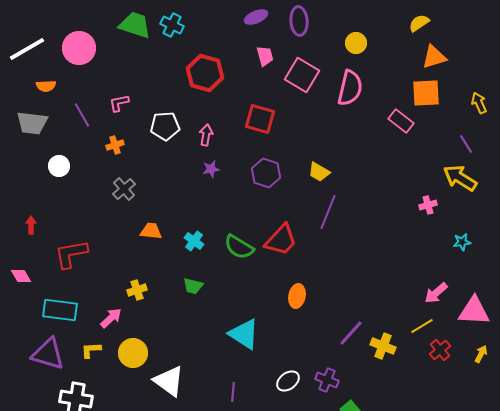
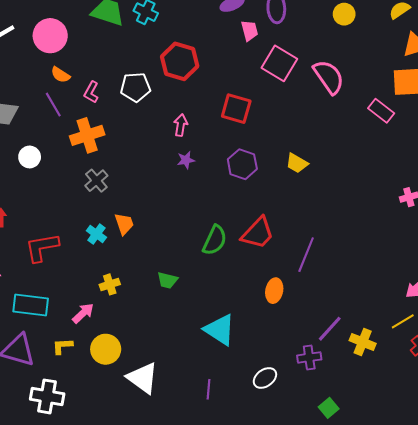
yellow circle: (356, 43) -> (344, 14), moved
pink trapezoid: (265, 56) -> (250, 31), moved
orange semicircle: (46, 86) -> (60, 75), moved, turned 36
pink semicircle: (350, 88) -> (329, 77), turned -48
pink L-shape: (119, 103) -> (91, 92), turned -50
white pentagon: (165, 126) -> (135, 87), moved
orange cross: (115, 145) -> (87, 135), size x1.8
purple line: (328, 212) -> (306, 255), moved
orange trapezoid: (151, 231) -> (124, 224), turned 65
cyan cross: (194, 241) -> (96, 234), moved
green semicircle: (239, 247) -> (215, 240), turned -96
purple cross: (327, 380) -> (309, 357), moved, turned -30

